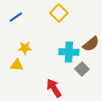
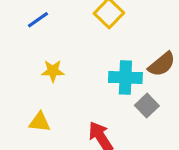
yellow triangle: (17, 65) -> (40, 122), moved

